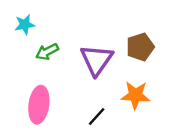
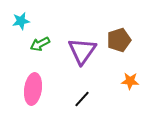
orange star: (135, 95) -> (130, 81), moved, size x0.7

